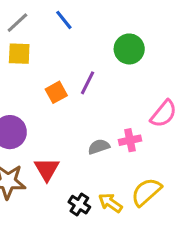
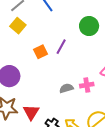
yellow square: (19, 54) -> (18, 26), turned 35
red triangle: (47, 169) -> (31, 112), moved

